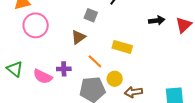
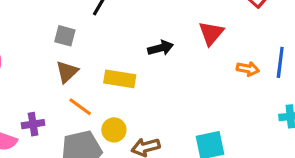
black arrow: (157, 20) -> (161, 48), moved
brown triangle: (78, 37) -> (67, 72), moved

